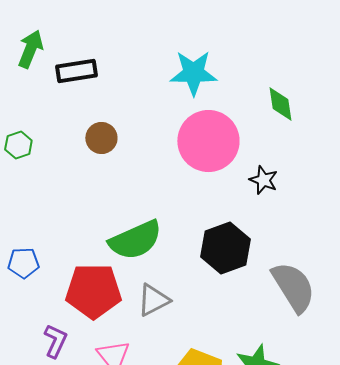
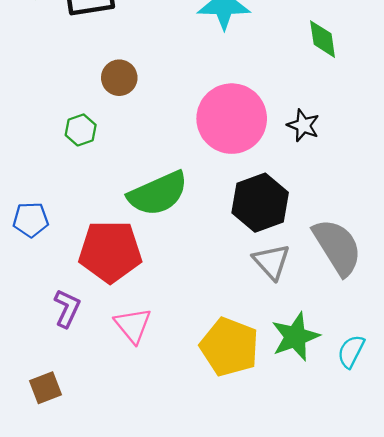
pink circle: (208, 141) -> (232, 119), moved
green hexagon: (18, 145) -> (81, 130), moved
gray triangle: (153, 300) -> (271, 262), moved, turned -45

